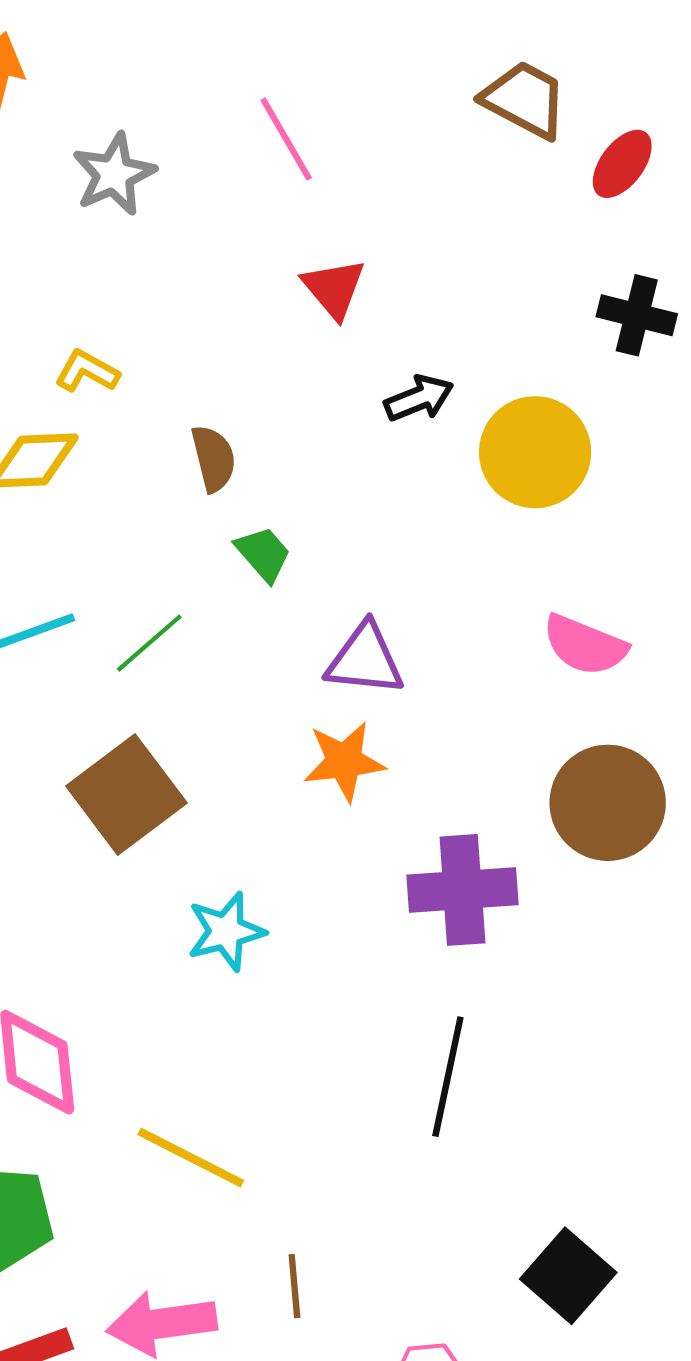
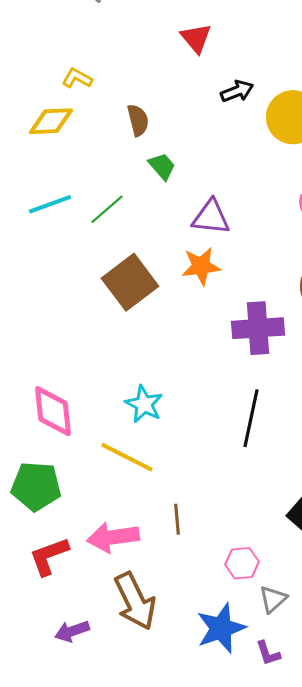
brown square: (126, 794) -> (130, 282), moved
cyan star: (226, 931) -> (144, 404), moved, turned -30

